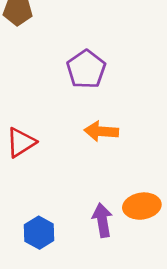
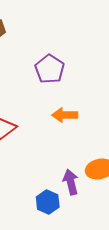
blue hexagon: (39, 233) -> (48, 202), moved

